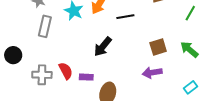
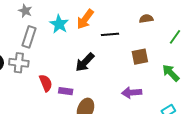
brown square: (158, 47) -> (140, 57), moved
gray cross: (42, 75) -> (19, 63), moved

